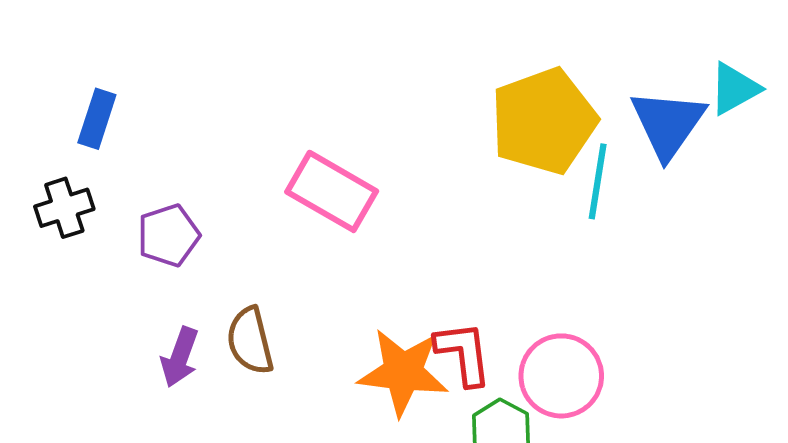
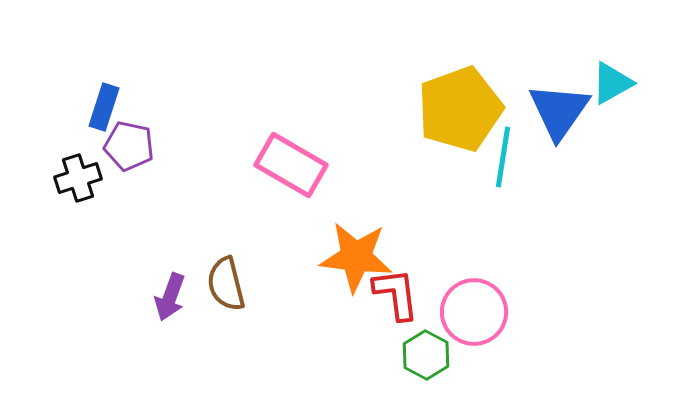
purple pentagon: (168, 235) -> (129, 146), moved, turned 30
orange star: (403, 372) -> (356, 257), moved

